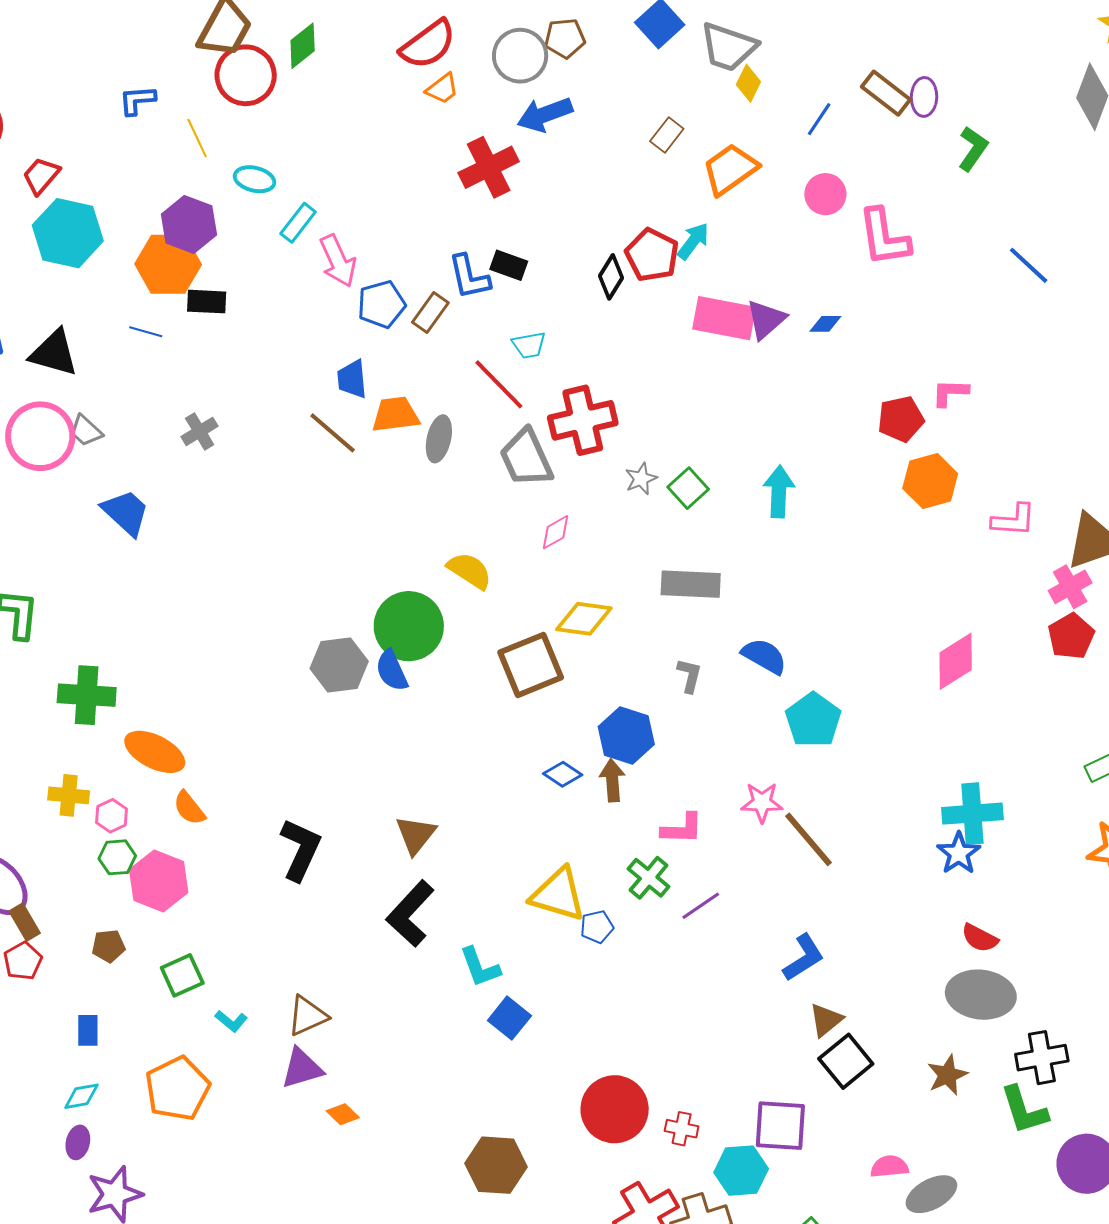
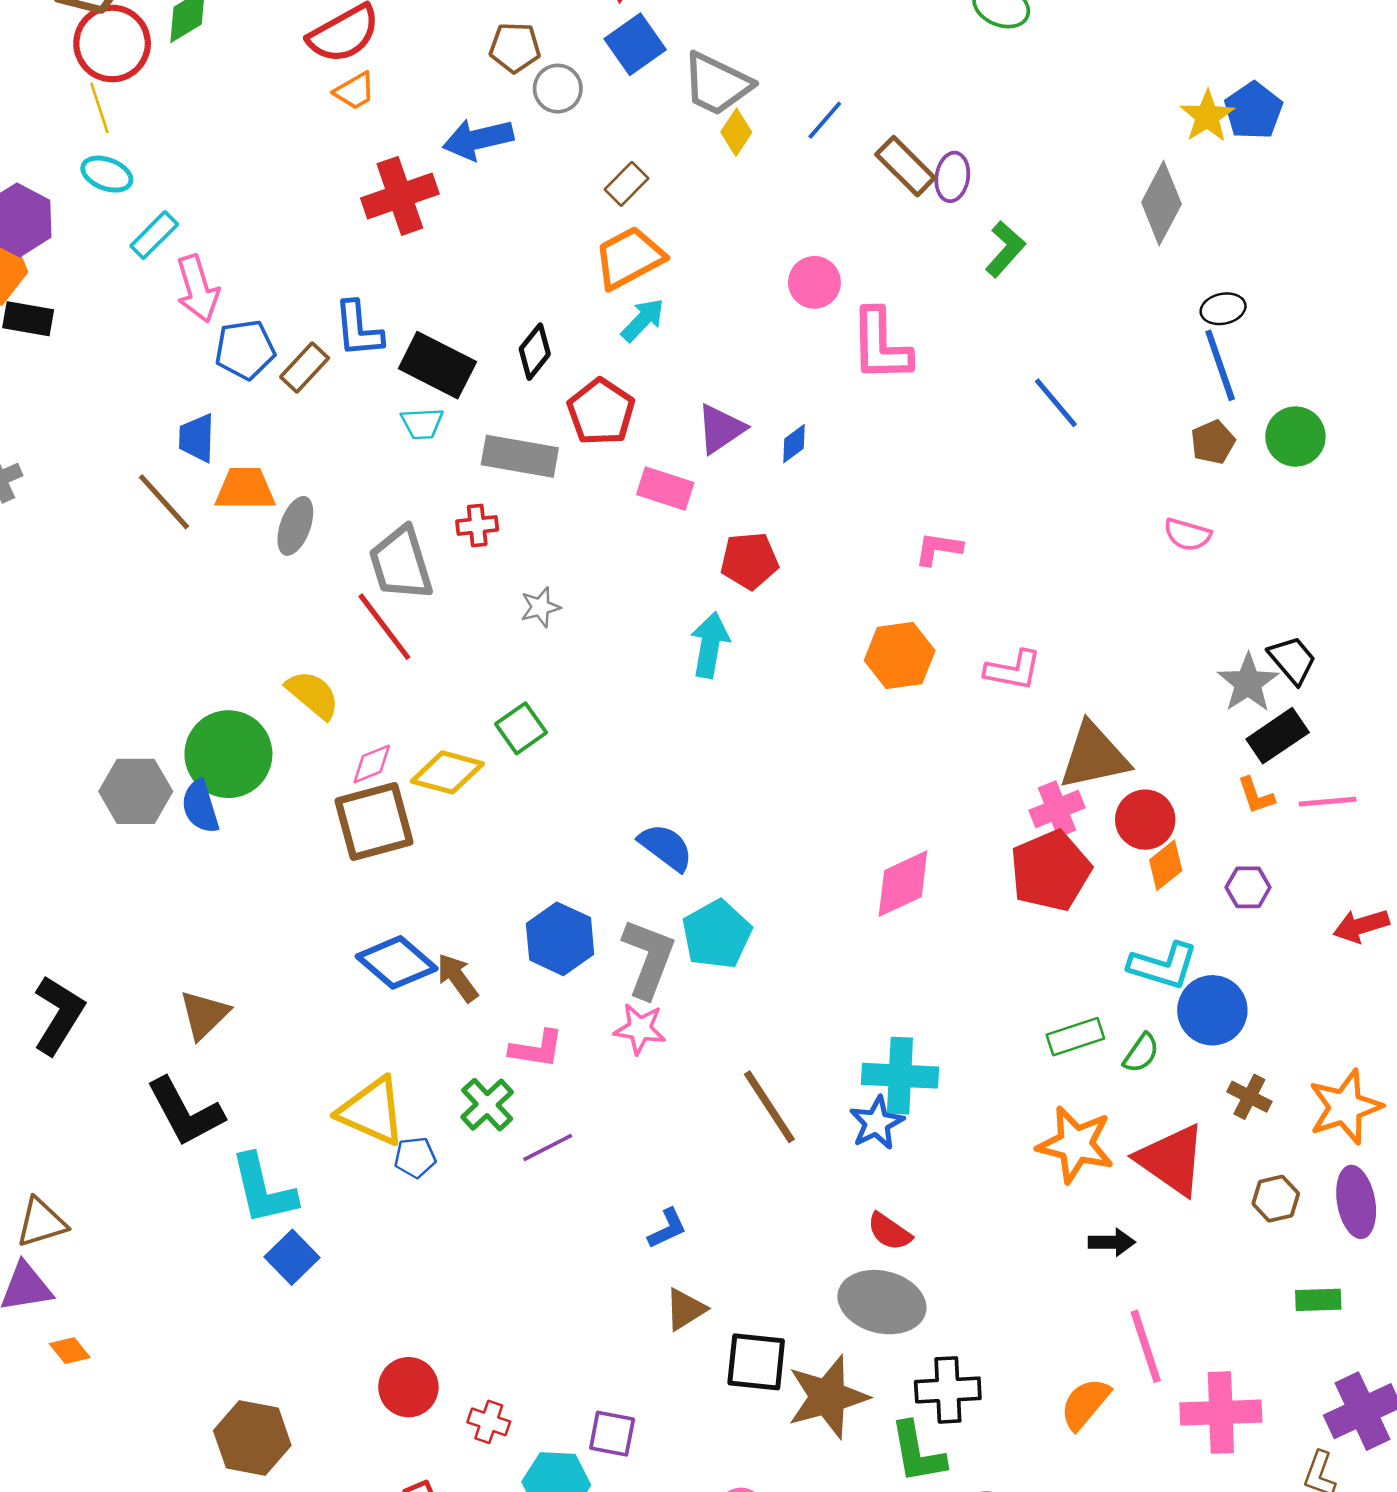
gray circle: (520, 56) -> (558, 89), moved, size x0.7
blue line: (819, 119) -> (825, 120), moved
yellow line: (197, 138) -> (99, 108), moved
orange trapezoid: (730, 169) -> (629, 258), moved
red pentagon: (652, 255) -> (601, 412), moved
black rectangle: (509, 265) -> (437, 365), moved, size x1.6
pink rectangle: (724, 318) -> (665, 488), moved, size x0.7
blue diamond: (825, 324) -> (794, 444), turned -44
red line: (499, 384) -> (384, 627), moved
red pentagon: (901, 419) -> (749, 561), moved
red cross: (583, 420) -> (477, 525), size x0.5
green square: (688, 488) -> (521, 728), moved
pink L-shape: (1014, 520) -> (1013, 670), moved
pink diamond: (556, 532) -> (372, 764), moved
gray rectangle: (691, 584) -> (520, 456), moved
red pentagon: (1071, 636) -> (1050, 871), size x1.4
gray L-shape: (689, 675) -> (649, 958), moved, size x1.8
blue hexagon: (626, 735) -> (560, 939), moved
blue diamond: (563, 774) -> (397, 962), size x1.6
brown arrow: (612, 780) -> (457, 978), turned -39
brown line: (808, 839) -> (769, 1107), moved
black L-shape: (410, 914) -> (185, 1112), turned -78
blue L-shape: (804, 958) -> (667, 1228), size x0.7
cyan L-shape: (480, 967) -> (263, 1189), size x1.4
black square: (846, 1061) -> (756, 1362), moved, turned 38
brown star: (947, 1075) -> (828, 1397), size x1.6
red circle: (615, 1109) -> (408, 1387), size x0.7
purple square: (780, 1126) -> (612, 1434), size x0.7

